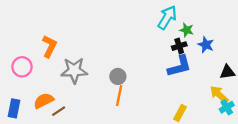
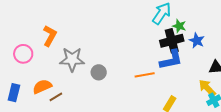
black cross: (179, 46) -> (172, 41), size x1.6
gray circle: (118, 76) -> (99, 72), moved
orange line: (119, 96) -> (145, 75), moved, turned 66

